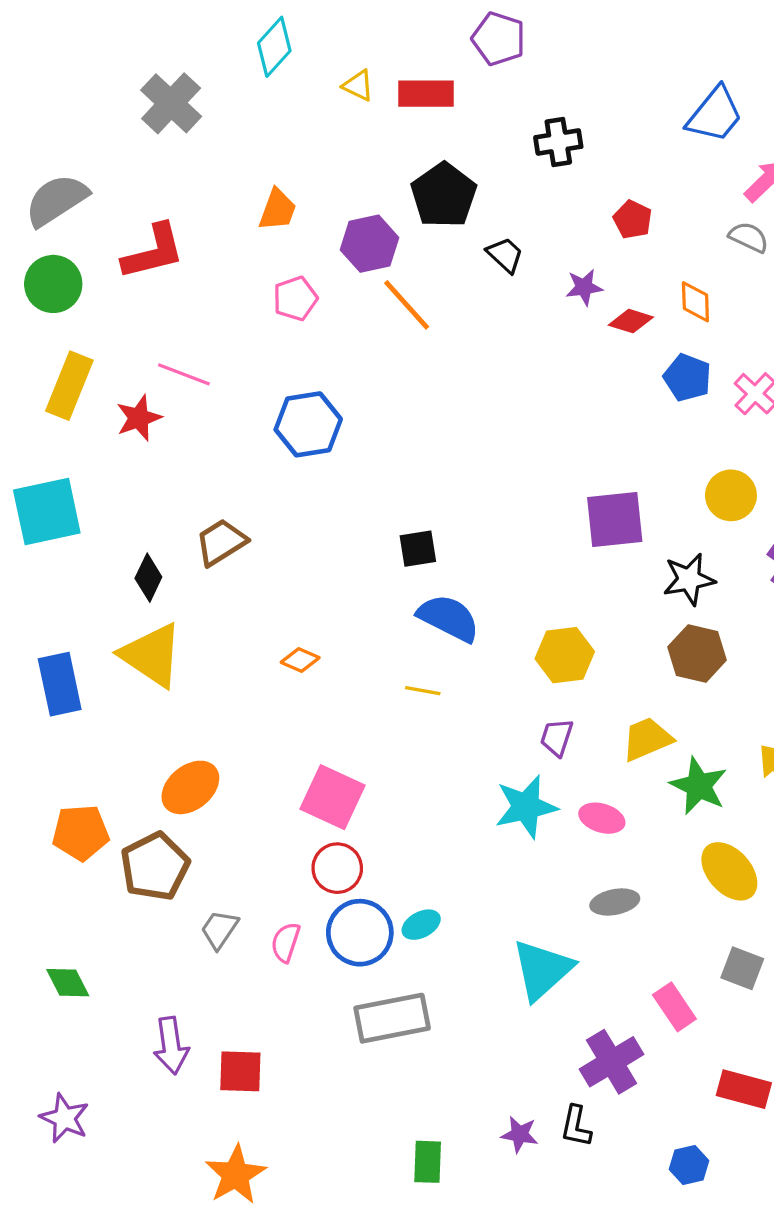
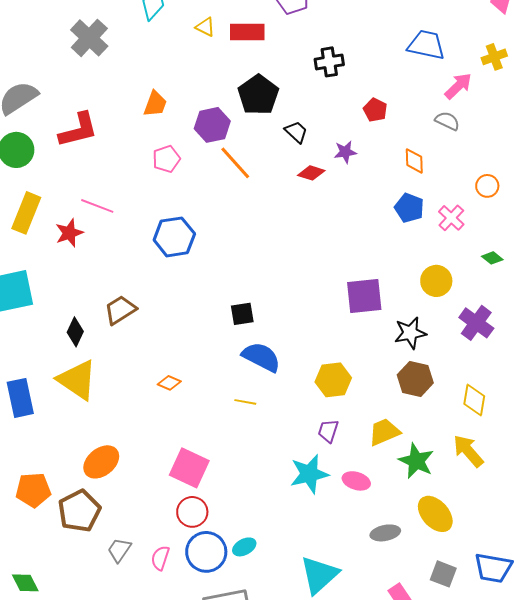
blue trapezoid: (715, 115) -> (426, 45), turned -117
red diamond: (631, 321) -> (311, 173), moved
gray ellipse: (615, 902) -> (385, 533), moved

